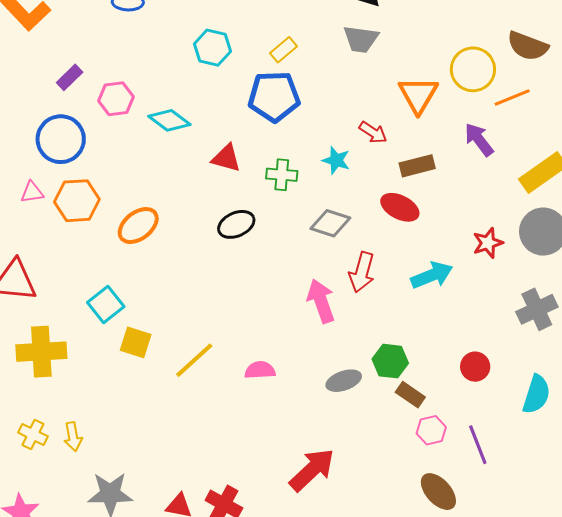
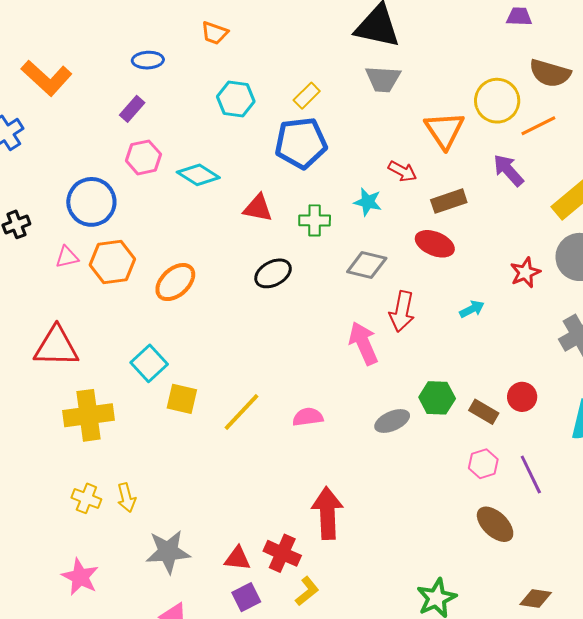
purple rectangle: (70, 77) -> (132, 109), moved
cyan arrow: (432, 275) -> (472, 309), size x0.6
brown rectangle: (410, 395) -> (484, 412), moved
red arrow: (312, 470) -> (327, 513), moved, turned -45

